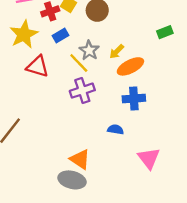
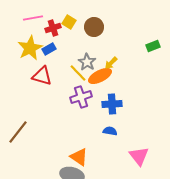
blue rectangle: (61, 35) -> (49, 49), moved
orange ellipse: (130, 66) -> (100, 76), moved
blue cross: (134, 99) -> (112, 104), moved

